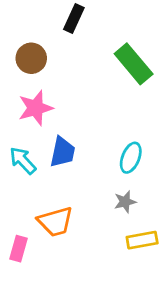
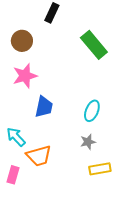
cyan arrow: (23, 161) -> (16, 137), moved

